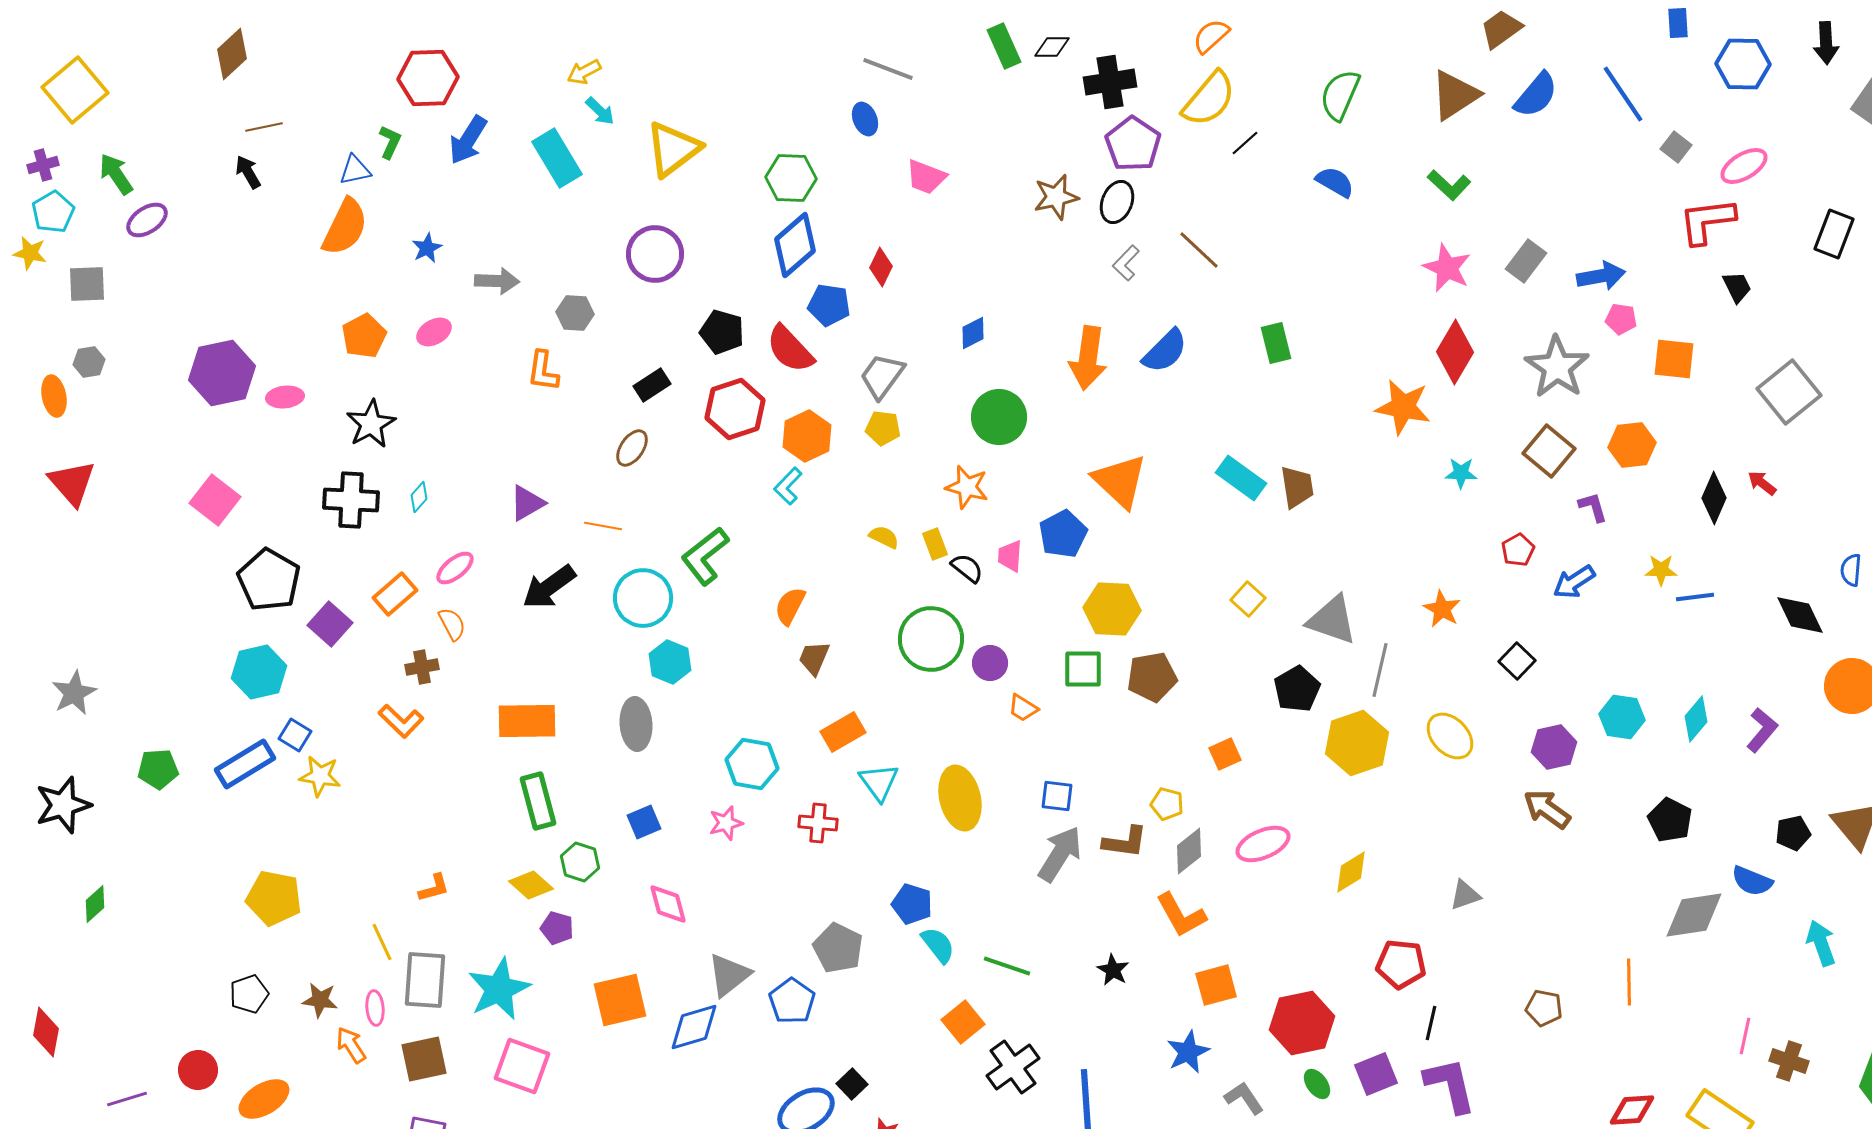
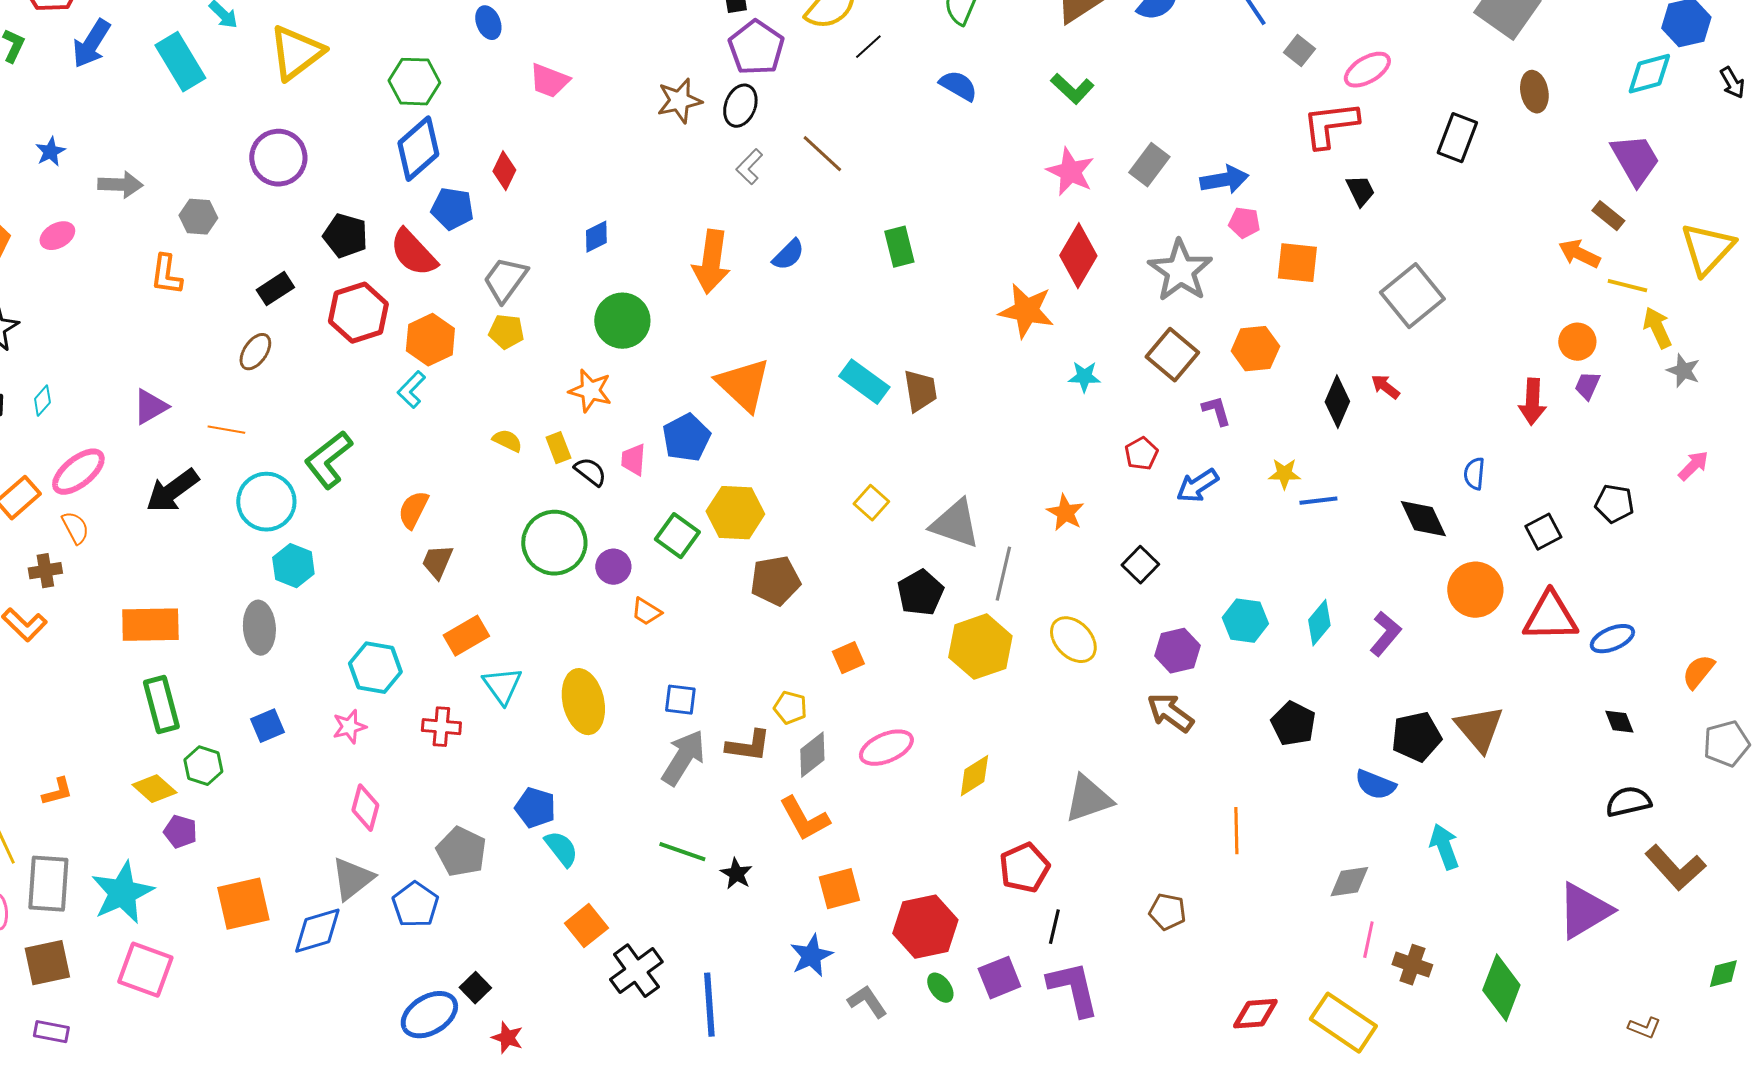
blue semicircle: (1165, 351) -> (788, 255), size x0.7
pink ellipse: (455, 568) -> (78, 472), size x1.4
green square: (1083, 669) -> (677, 536), moved, turned 36
black pentagon: (1793, 833) -> (1416, 737), size x1.4
gray triangle: (1465, 895) -> (1088, 799), size x1.6
pink diamond: (668, 904) -> (365, 808), moved, turned 30
gray diamond: (1694, 915) -> (1349, 882), moved, size x0.7
red pentagon: (1401, 964) -> (1024, 868), turned -30
green line: (1007, 966) -> (682, 852), moved
orange line: (1629, 982) -> (1236, 831), moved

